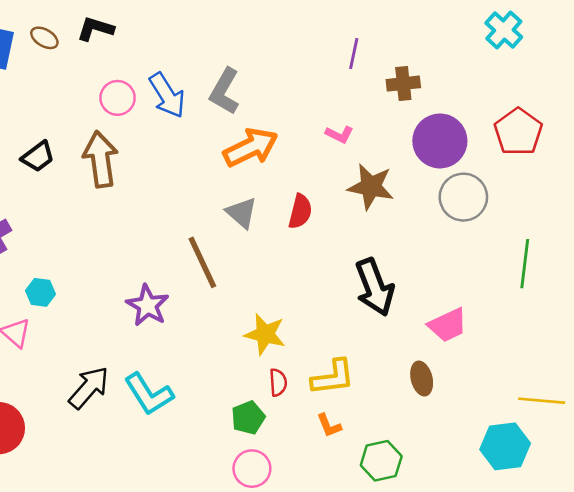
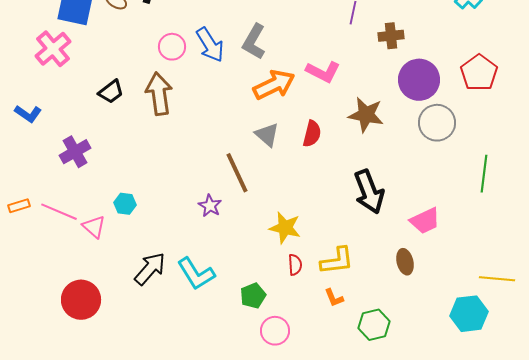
pink L-shape: (339, 134) -> (323, 72), moved, size x1.6
cyan hexagon: (40, 292) -> (125, 204), moved
purple star: (148, 305) -> (210, 206), moved, size x0.7
green pentagon: (248, 418) -> (253, 296), moved

